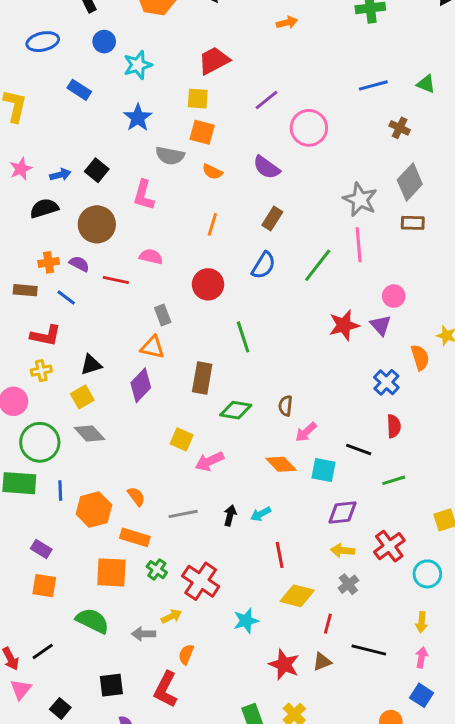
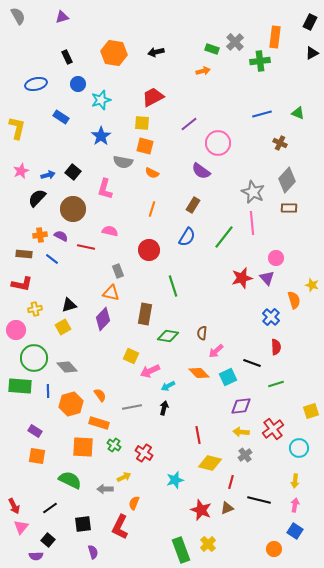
purple semicircle: (266, 167) -> (201, 171), moved
black semicircle: (44, 208) -> (37, 198), turned -30
red L-shape: (46, 336) -> (22, 284), moved
gray diamond: (90, 434) -> (67, 367), moved
cyan square: (324, 470) -> (228, 377), turned -36
cyan arrow: (261, 514) -> (168, 386), moved
red cross: (201, 581) -> (144, 453), size x0.7
black line: (43, 651) -> (50, 508), moved

